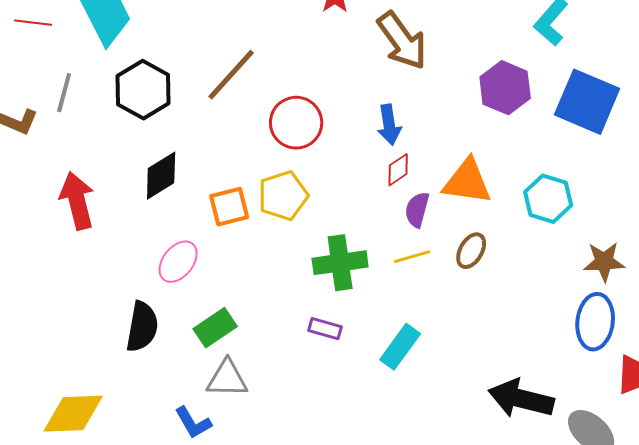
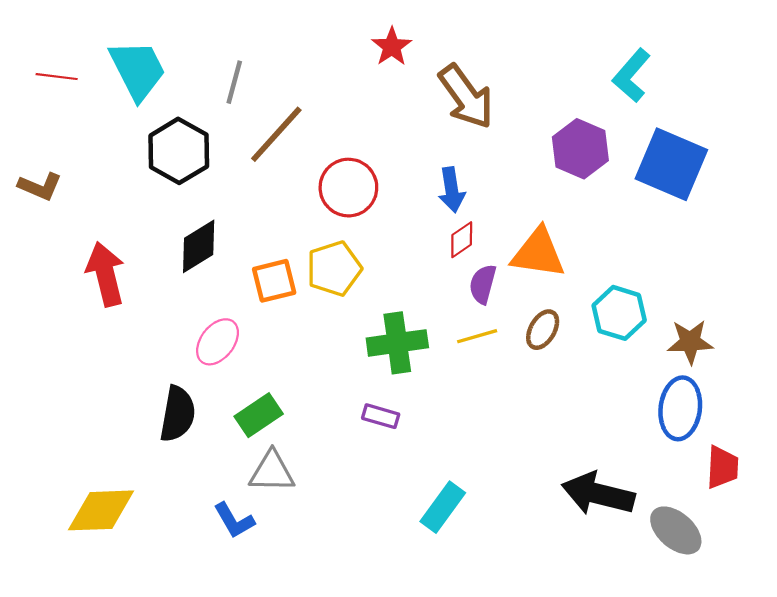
gray line: (64, 93) -> (234, 82), moved
cyan hexagon: (548, 199) -> (619, 313), moved
cyan rectangle: (400, 347) -> (443, 507), moved

